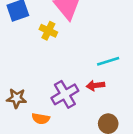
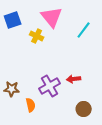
cyan line: (108, 61) -> (84, 30), moved, turned -36
orange semicircle: (41, 119) -> (31, 105), turned -112

